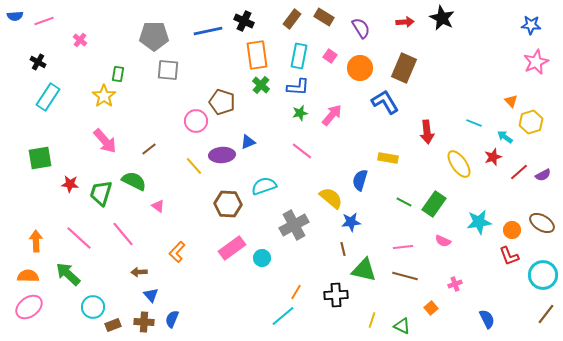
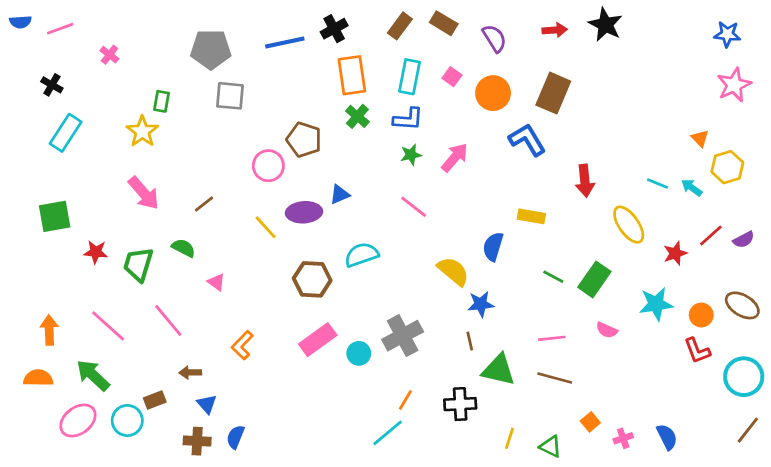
black cross: (244, 21) -> (334, 29), turned 36
cyan line: (474, 123) -> (657, 183), moved
red star: (493, 157) -> (675, 253), moved
green semicircle: (134, 181) -> (183, 248), size x0.7
gray cross: (294, 225) -> (403, 336), moved
pink cross: (455, 284) -> (623, 438), moved
pink ellipse: (29, 307) -> (78, 420), moved
brown rectangle: (113, 325) -> (155, 400), moved

